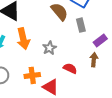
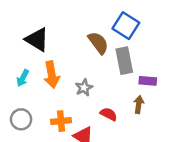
gray rectangle: (81, 25) -> (124, 61), size x1.5
purple rectangle: (100, 41) -> (148, 81), turned 40

